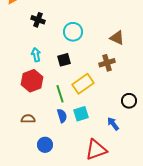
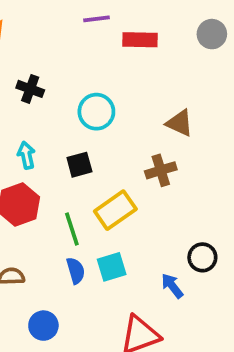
black circle: (129, 101) -> (202, 257), moved

